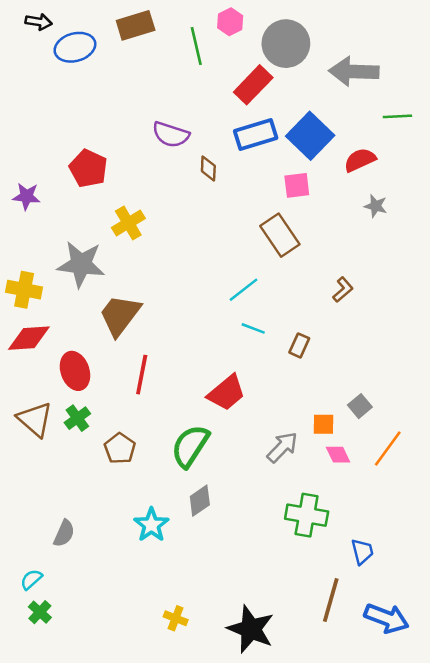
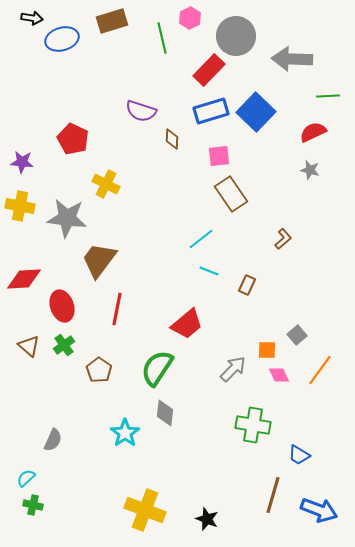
red semicircle: (360, 160) -> (313, 132), moved
pink square: (297, 185) -> (219, 156), moved
yellow cross: (128, 223) -> (106, 184), turned -32
yellow cross: (24, 290) -> (20, 206), moved
brown triangle: (35, 419) -> (29, 346), size x0.7
gray diamond: (200, 501) -> (165, 413), turned -48
blue trapezoid: (362, 552) -> (299, 455), turned 135
green cross: (40, 612) -> (33, 505), turned -30
yellow cross: (176, 618) -> (145, 510), size x2.0
black star: (251, 629) -> (207, 519), size x0.6

